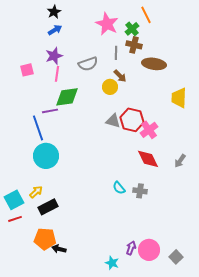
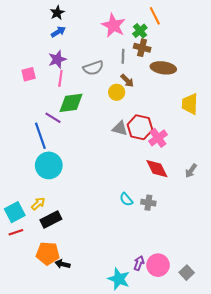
purple line: (50, 111) -> (53, 118), turned 42
cyan star: (112, 263) -> (119, 279), size x1.5

